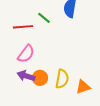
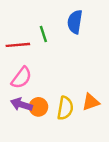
green line: (44, 18) -> (43, 34), turned 32
orange triangle: (83, 87) -> (91, 102), moved

